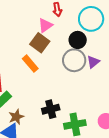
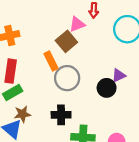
black circle: (78, 40) -> (107, 88), moved
gray circle: (74, 60) -> (67, 78), moved

